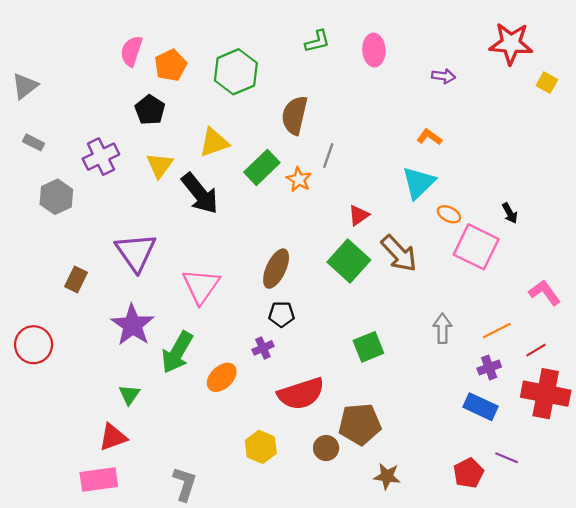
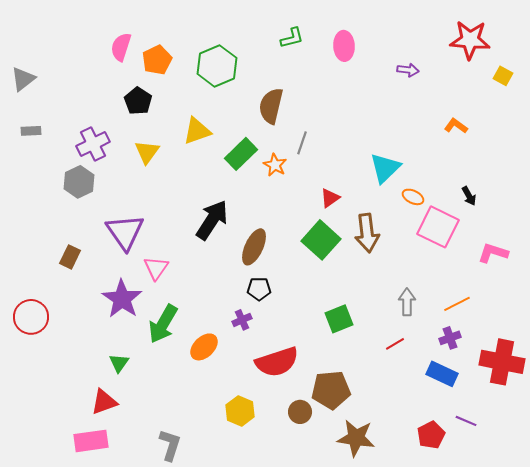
orange L-shape: (429, 137) -> (456, 126), moved
gray rectangle: (34, 142) -> (31, 131), turned -30
black arrow: (200, 194) -> (212, 220), moved, turned -108
gray hexagon: (56, 197) -> (79, 182), moved
brown arrow: (399, 253) -> (367, 233), turned 36
pink triangle: (201, 286) -> (156, 268), moved, size x0.7
pink L-shape: (545, 293) -> (493, 253), moved, turned -36
red line: (536, 350) -> (395, 344), moved
brown star: (387, 476) -> (356, 438), size x1.5

